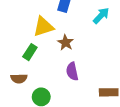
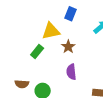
brown semicircle: (19, 79) -> (22, 84), moved

